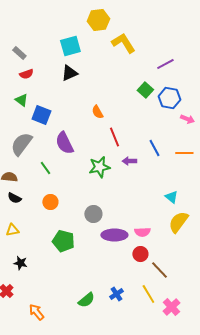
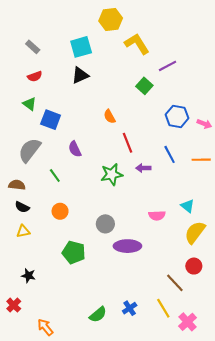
gray rectangle: (19, 53) -> (33, 47), moved
purple line: (165, 64) -> (168, 66), moved
green square: (145, 90) -> (144, 86), moved
blue hexagon: (169, 98) -> (177, 116), moved
purple semicircle: (64, 143) -> (75, 149), size x0.7
yellow triangle: (12, 230) -> (23, 231), moved
pink semicircle: (142, 232) -> (157, 215), moved
red circle: (140, 254) -> (194, 266), moved

